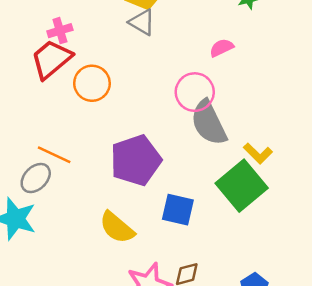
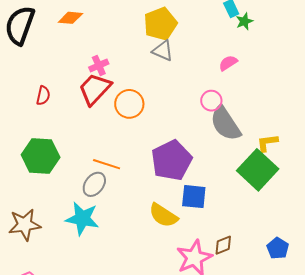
pink circle: (195, 92) -> (211, 101), size x0.7
yellow L-shape: (258, 153) -> (267, 143), turned 135
blue square: (178, 210) -> (194, 197), moved

